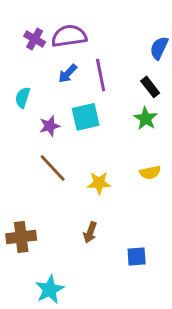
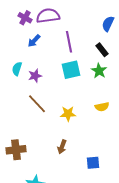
blue arrow: (68, 73) -> (34, 41), moved
cyan semicircle: (23, 97) -> (17, 69), moved
cyan square: (86, 117) -> (71, 70), moved

